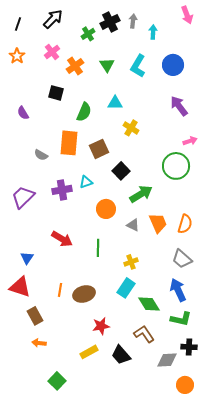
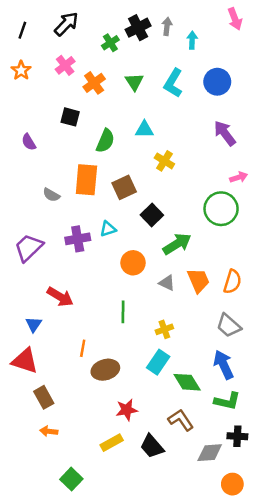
red arrow: (62, 239) -> (60, 297), moved
orange line: (60, 290) -> (83, 348), moved

